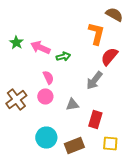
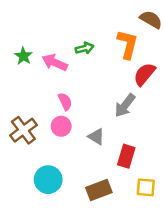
green arrow: (63, 56) -> (85, 48), moved
gray triangle: (72, 104) -> (96, 137), turned 40
cyan circle: (46, 138) -> (48, 180), moved

